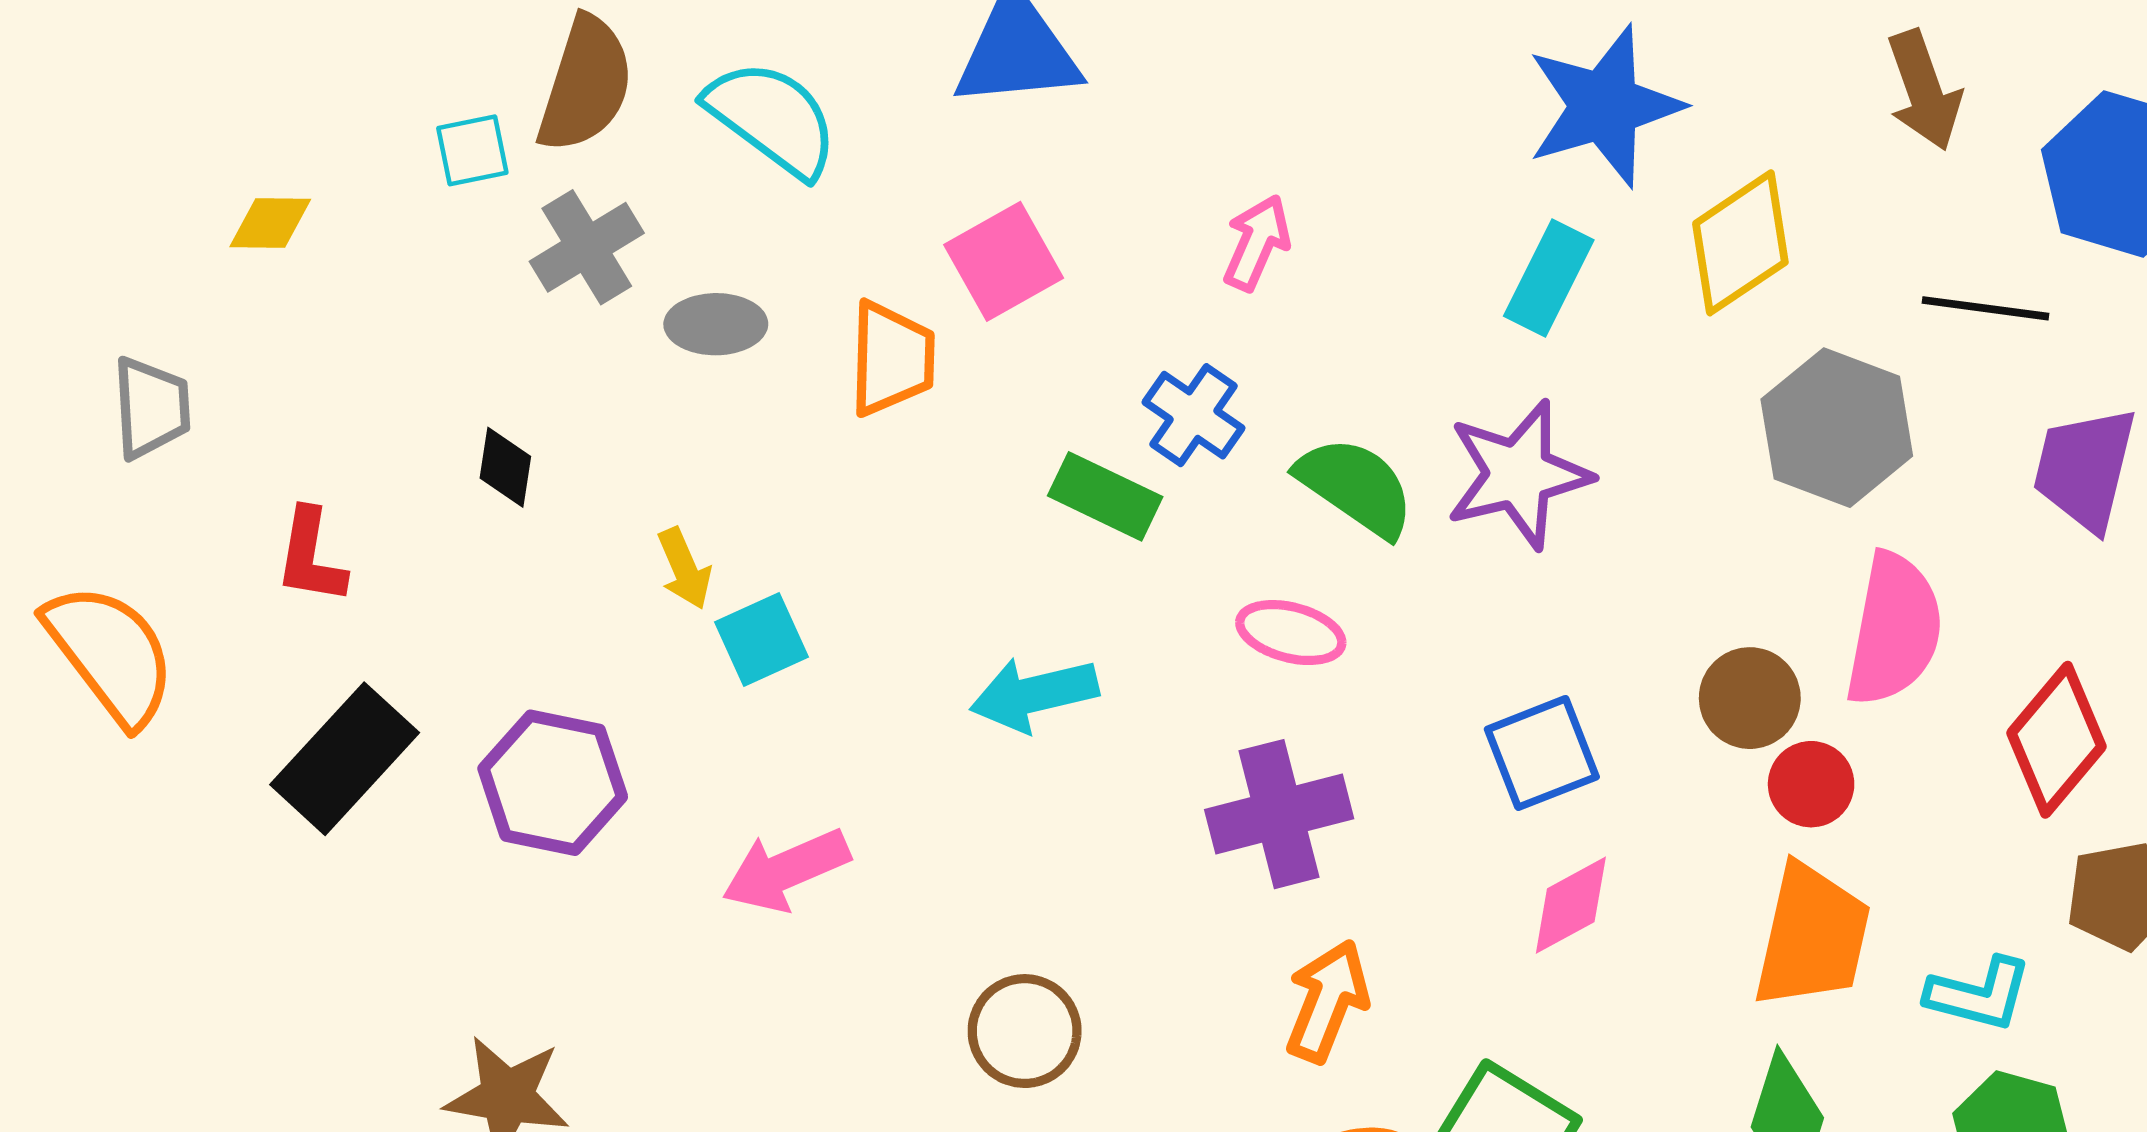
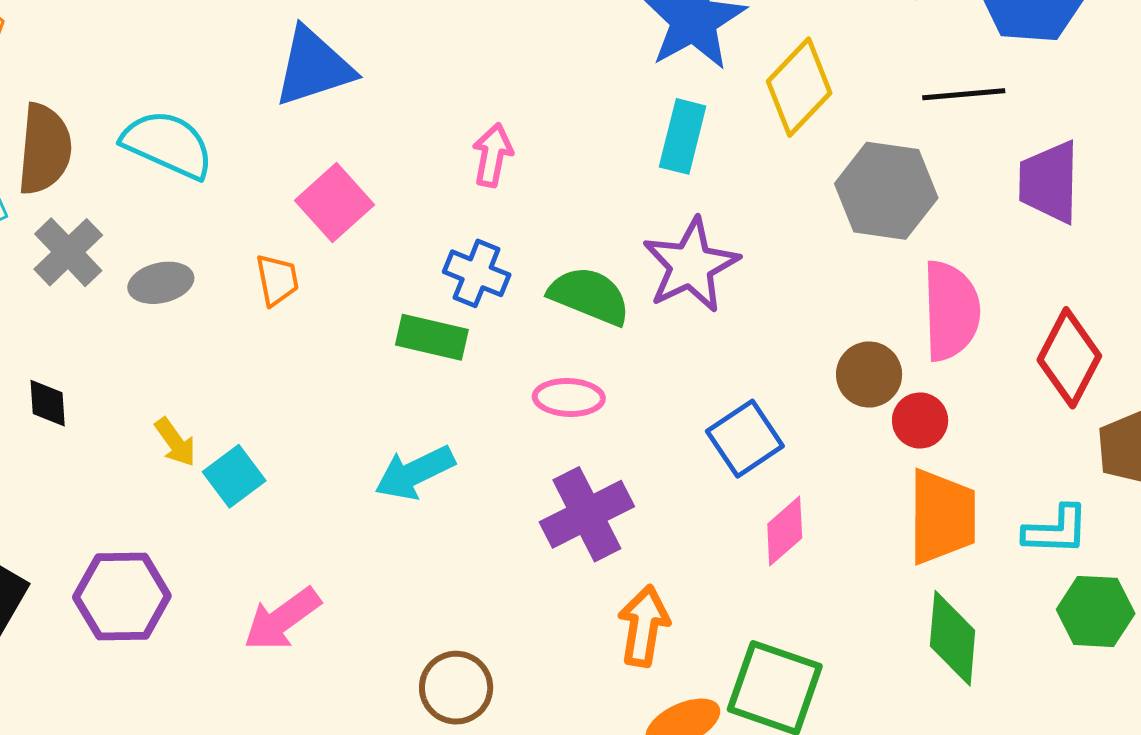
orange trapezoid: (892, 358) -> (277, 280), size x0.7

